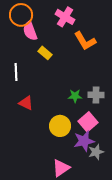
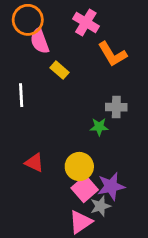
gray cross: (96, 95) -> (116, 107), moved
red triangle: (26, 103) -> (34, 163), moved
pink square: (88, 122) -> (85, 189), moved
gray star: (96, 152) -> (100, 206), moved

